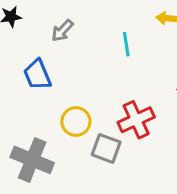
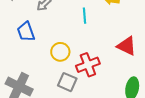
yellow circle: (76, 122) -> (60, 52), moved

